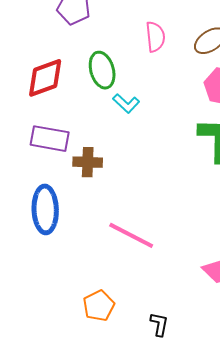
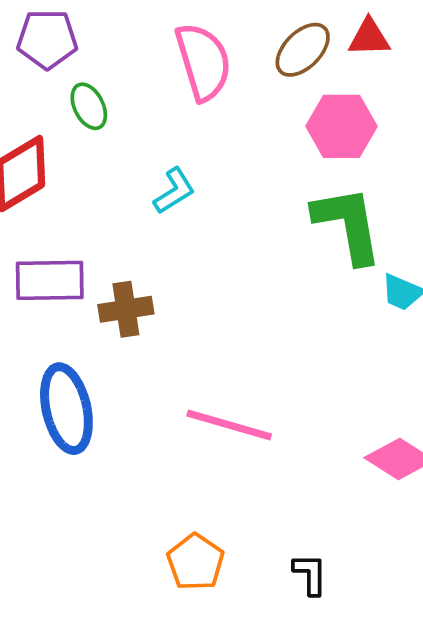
pink semicircle: (155, 37) -> (203, 62), size x1.4
green ellipse: (102, 70) -> (89, 106), moved, size x0.7
cyan L-shape: (126, 103) -> (174, 191), turned -64

